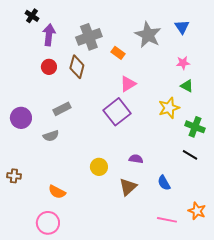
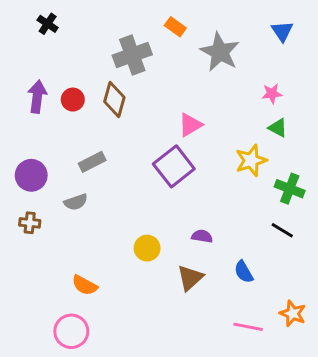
blue triangle: (182, 27) -> (282, 31), moved
purple arrow: (49, 35) -> (37, 97), moved
orange rectangle: (118, 53) -> (175, 27), moved
brown cross: (14, 176) -> (30, 223), moved

